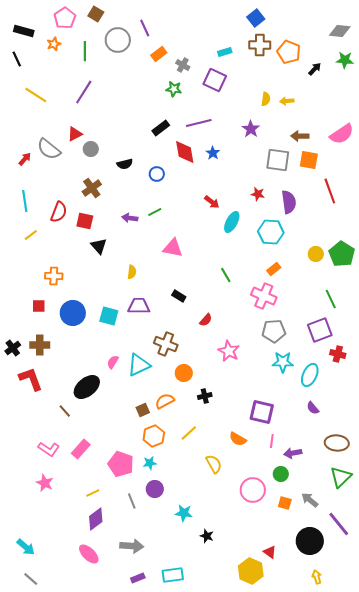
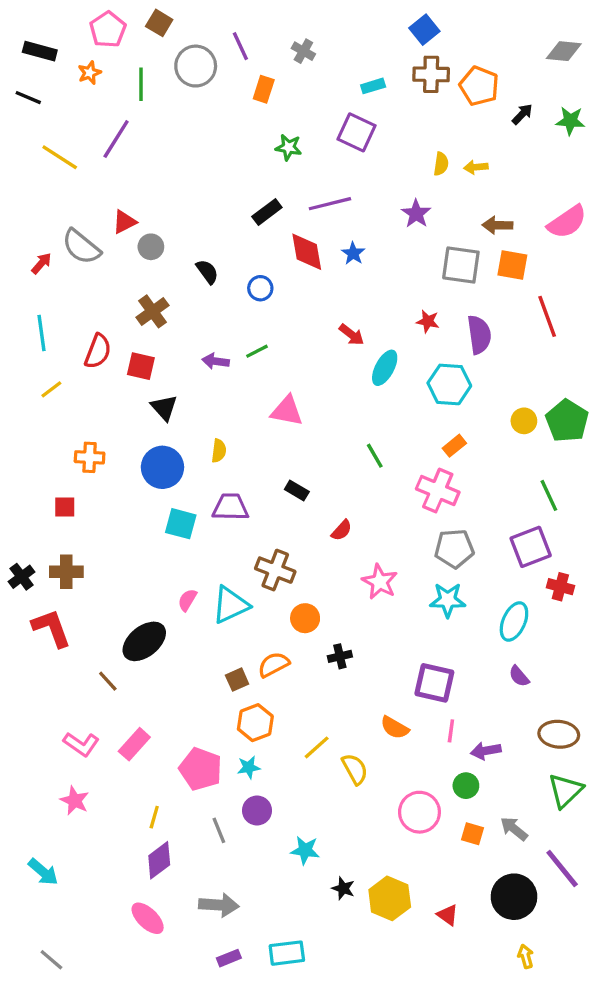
orange rectangle: (159, 54) -> (264, 89), turned -35
black line: (17, 59) -> (28, 98), turned -42
green star: (345, 60) -> (570, 121), moved
gray cross: (183, 65) -> (303, 51), moved
purple line: (84, 92) -> (116, 139), moved
black semicircle: (125, 164) -> (207, 272), turned -112
blue circle: (73, 313) -> (162, 467), moved
cyan star: (283, 362) -> (448, 600), moved
yellow line: (189, 433) -> (317, 747), moved
yellow line: (93, 493) -> (154, 817), turned -48
cyan arrow: (26, 547) -> (43, 872), moved
yellow hexagon: (251, 571) -> (390, 898), moved

